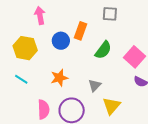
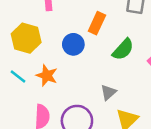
blue circle: (61, 41) -> (73, 44), moved
orange star: (59, 78) -> (47, 75), moved, turned 30

